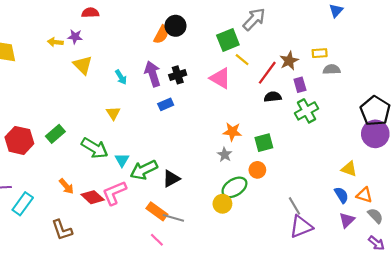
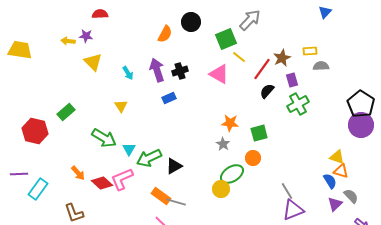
black circle: (175, 26) -> (191, 22), moved
black semicircle: (273, 97) -> (267, 91), turned -42
green rectangle: (55, 134) -> (66, 112), moved
orange triangle: (364, 195) -> (341, 171), moved
gray semicircle: (375, 216) -> (351, 196), moved

